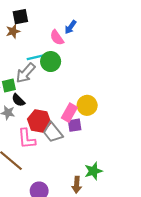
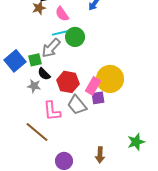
pink semicircle: (57, 38) -> (62, 14), moved
yellow circle: (87, 105) -> (110, 79), size x1.4
red hexagon: (39, 121) -> (68, 82), moved
green star: (93, 171) -> (136, 142), moved

